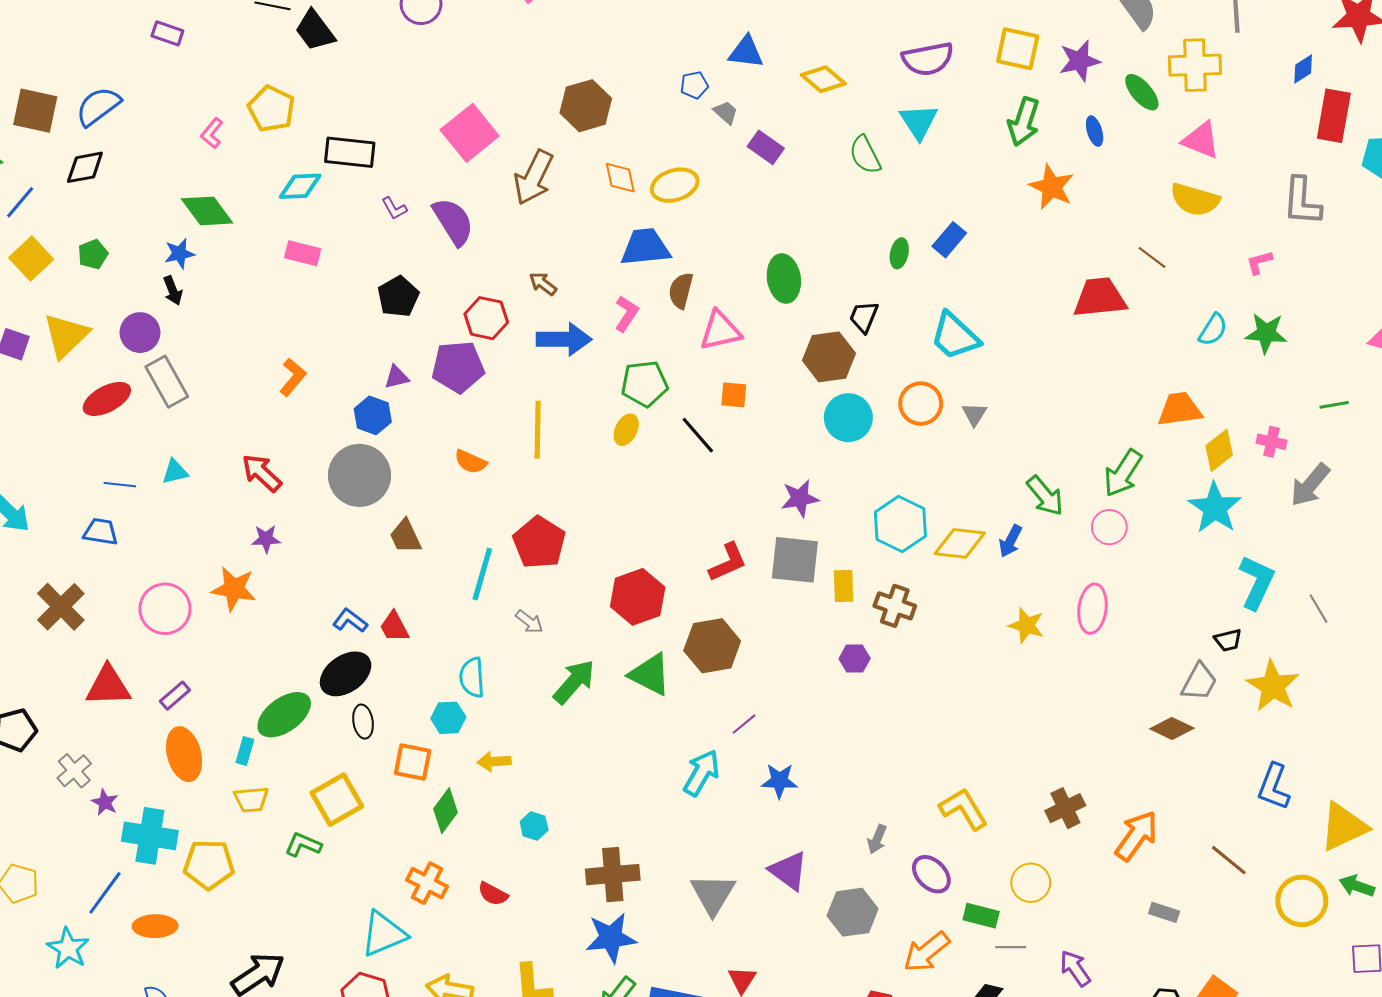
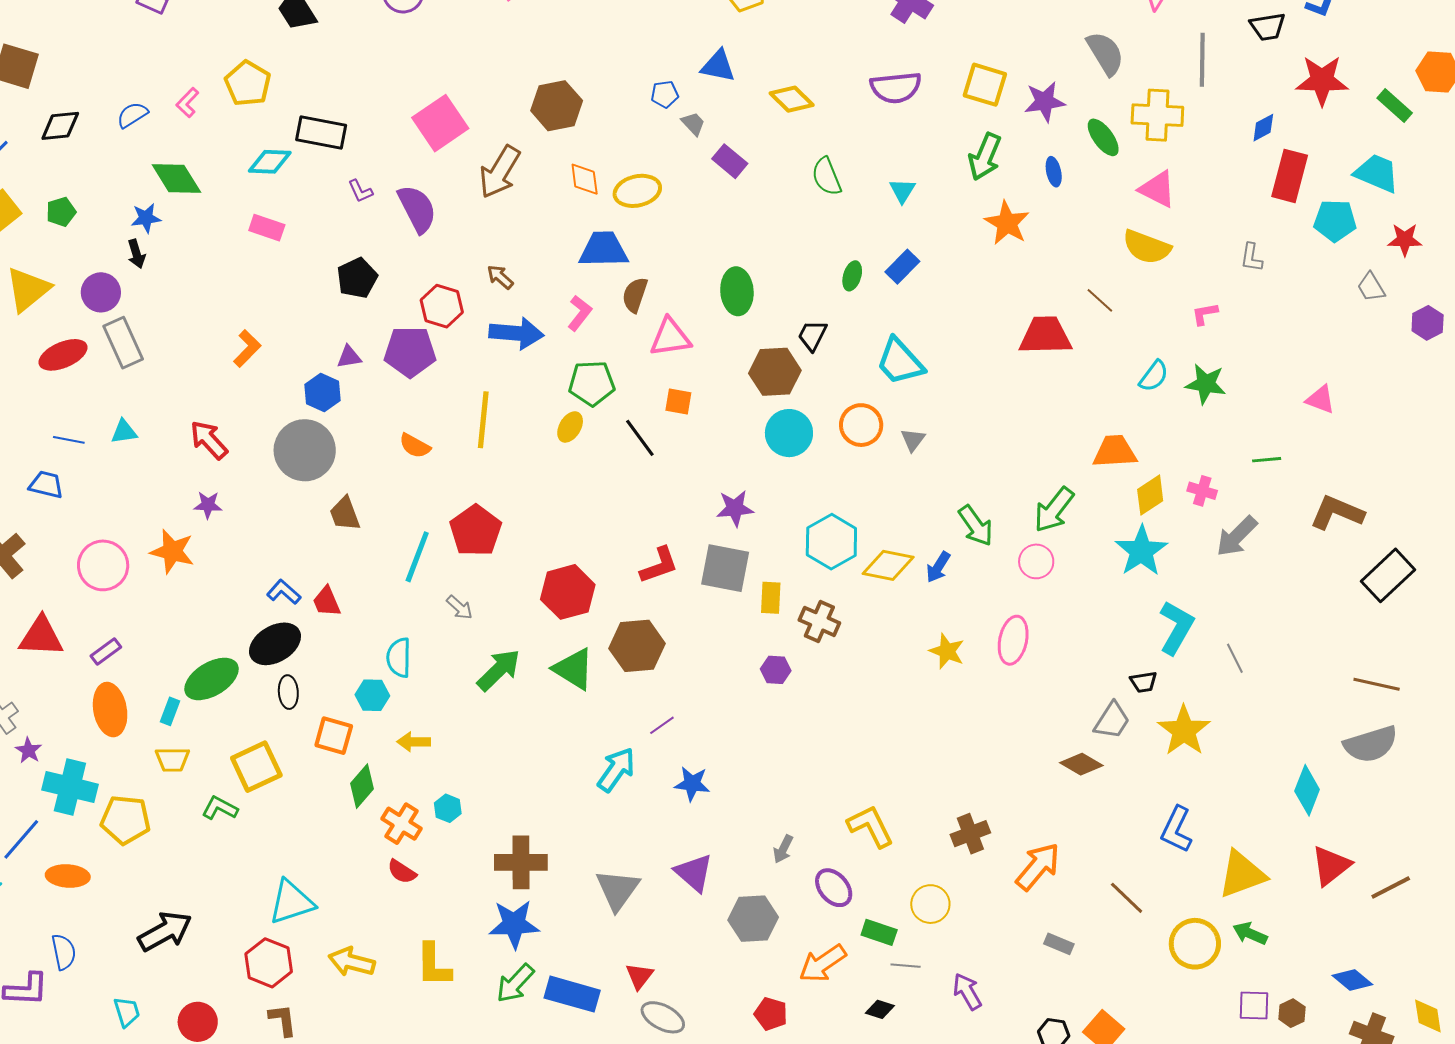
blue semicircle: (98, 106) -> (132, 115), moved, size x0.7
cyan triangle: (919, 122) -> (902, 191), moved, size x0.7
gray L-shape: (1302, 201) -> (1251, 257), size x0.6
orange cross: (427, 883) -> (401, 824), moved

